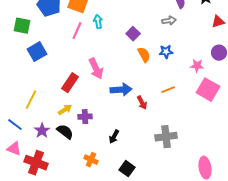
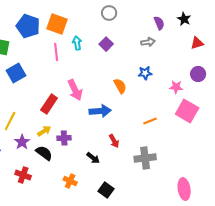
pink line: (77, 31) -> (56, 52), turned -30
purple square: (133, 34) -> (106, 44), moved
orange semicircle: (144, 55) -> (120, 86), moved
orange line: (168, 90) -> (150, 121), moved
red arrow: (142, 103) -> (114, 141), moved
purple star: (42, 131) -> (22, 142), moved
black arrow: (114, 137) -> (93, 158), turned -80
red cross: (36, 163) -> (23, 175), moved, size x0.7

